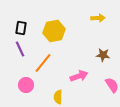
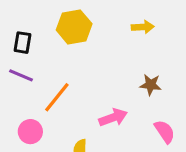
yellow hexagon: (54, 31) -> (74, 27), moved
purple line: (20, 49) -> (21, 75), turned -42

